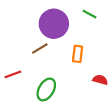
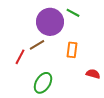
green line: (89, 14) -> (73, 13), moved
red line: (13, 74) -> (20, 57), moved, turned -42

